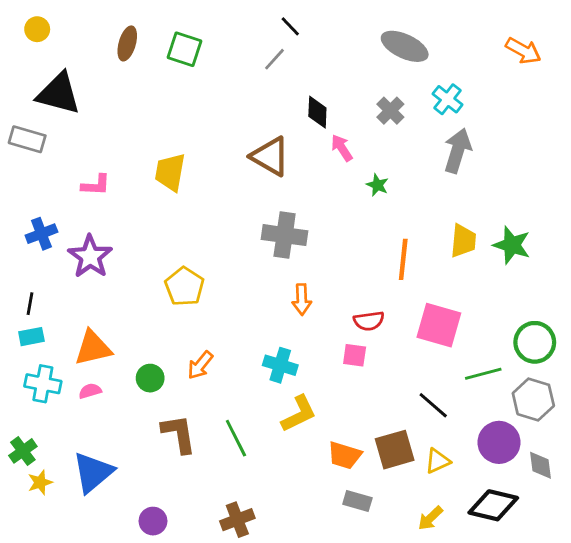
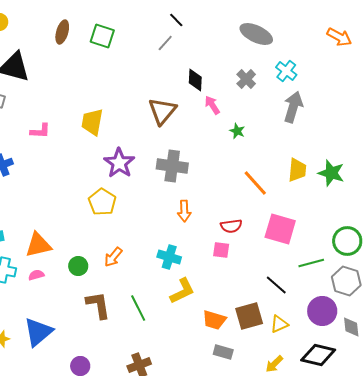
brown triangle: (270, 156) -> (162, 111), turned 40
purple star: (90, 257) -> (119, 163), moved
orange line: (403, 259) -> (255, 183), turned -48

